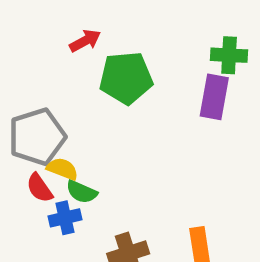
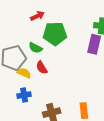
red semicircle: (39, 188) -> (42, 68), moved
green semicircle: (82, 192) -> (35, 48), moved

